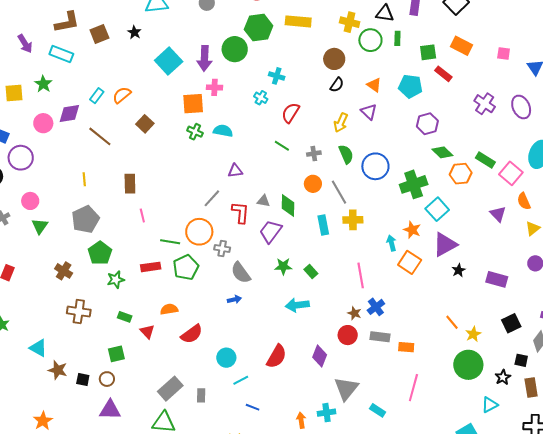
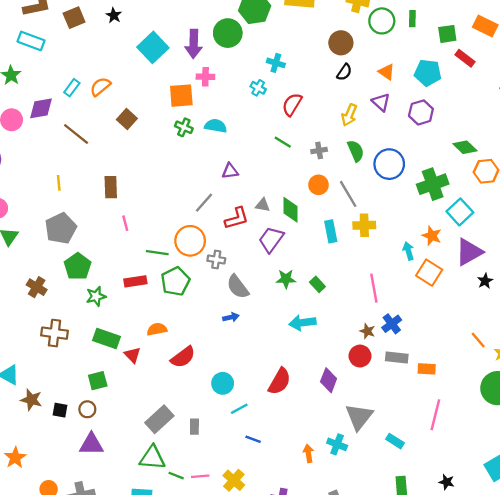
purple hexagon: (427, 124) -> (421, 112), moved
red L-shape: (240, 212) -> (237, 218), turned 70
green rectangle: (125, 317) -> (107, 338), size x1.6
cyan cross: (327, 413) -> (337, 444), turned 30

